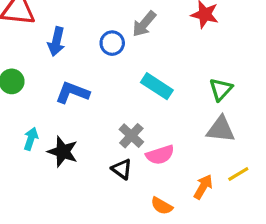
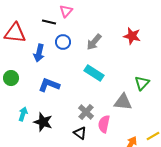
blue circle: (112, 43) -> (63, 42), moved
cyan rectangle: (157, 86) -> (94, 73), moved
gray triangle: (221, 129) -> (123, 102), moved
pink semicircle: (160, 155) -> (104, 124), turned 120

